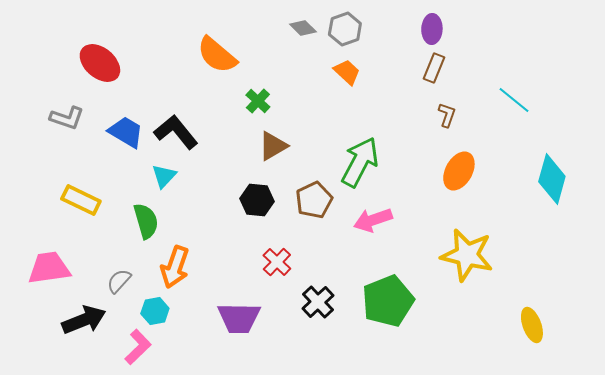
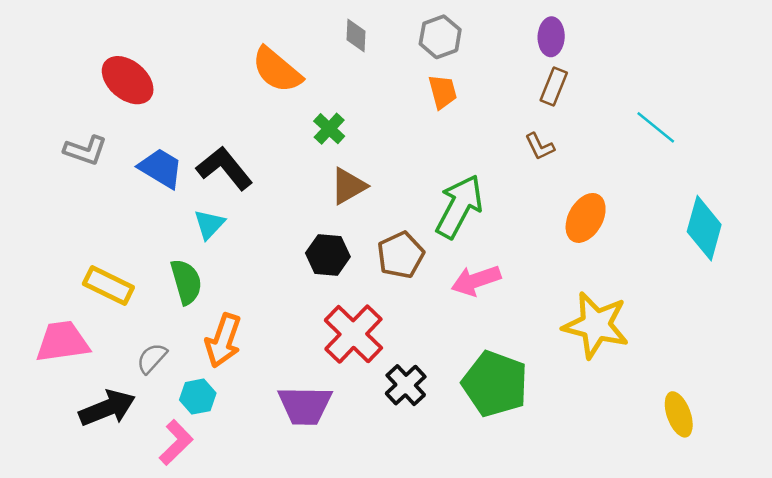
gray diamond: (303, 28) -> (356, 36), moved, turned 48
orange trapezoid: (347, 72) -> (443, 92), turned 32
brown L-shape: (447, 115) -> (540, 147), moved, turned 135
yellow rectangle: (81, 200) -> (108, 286), moved
red cross: (277, 262) -> (353, 334), size x1.6
green pentagon: (388, 301) -> (495, 384), turned -30

